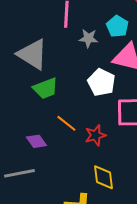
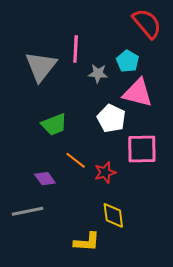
gray triangle: (32, 54) -> (41, 66), moved, turned 36

